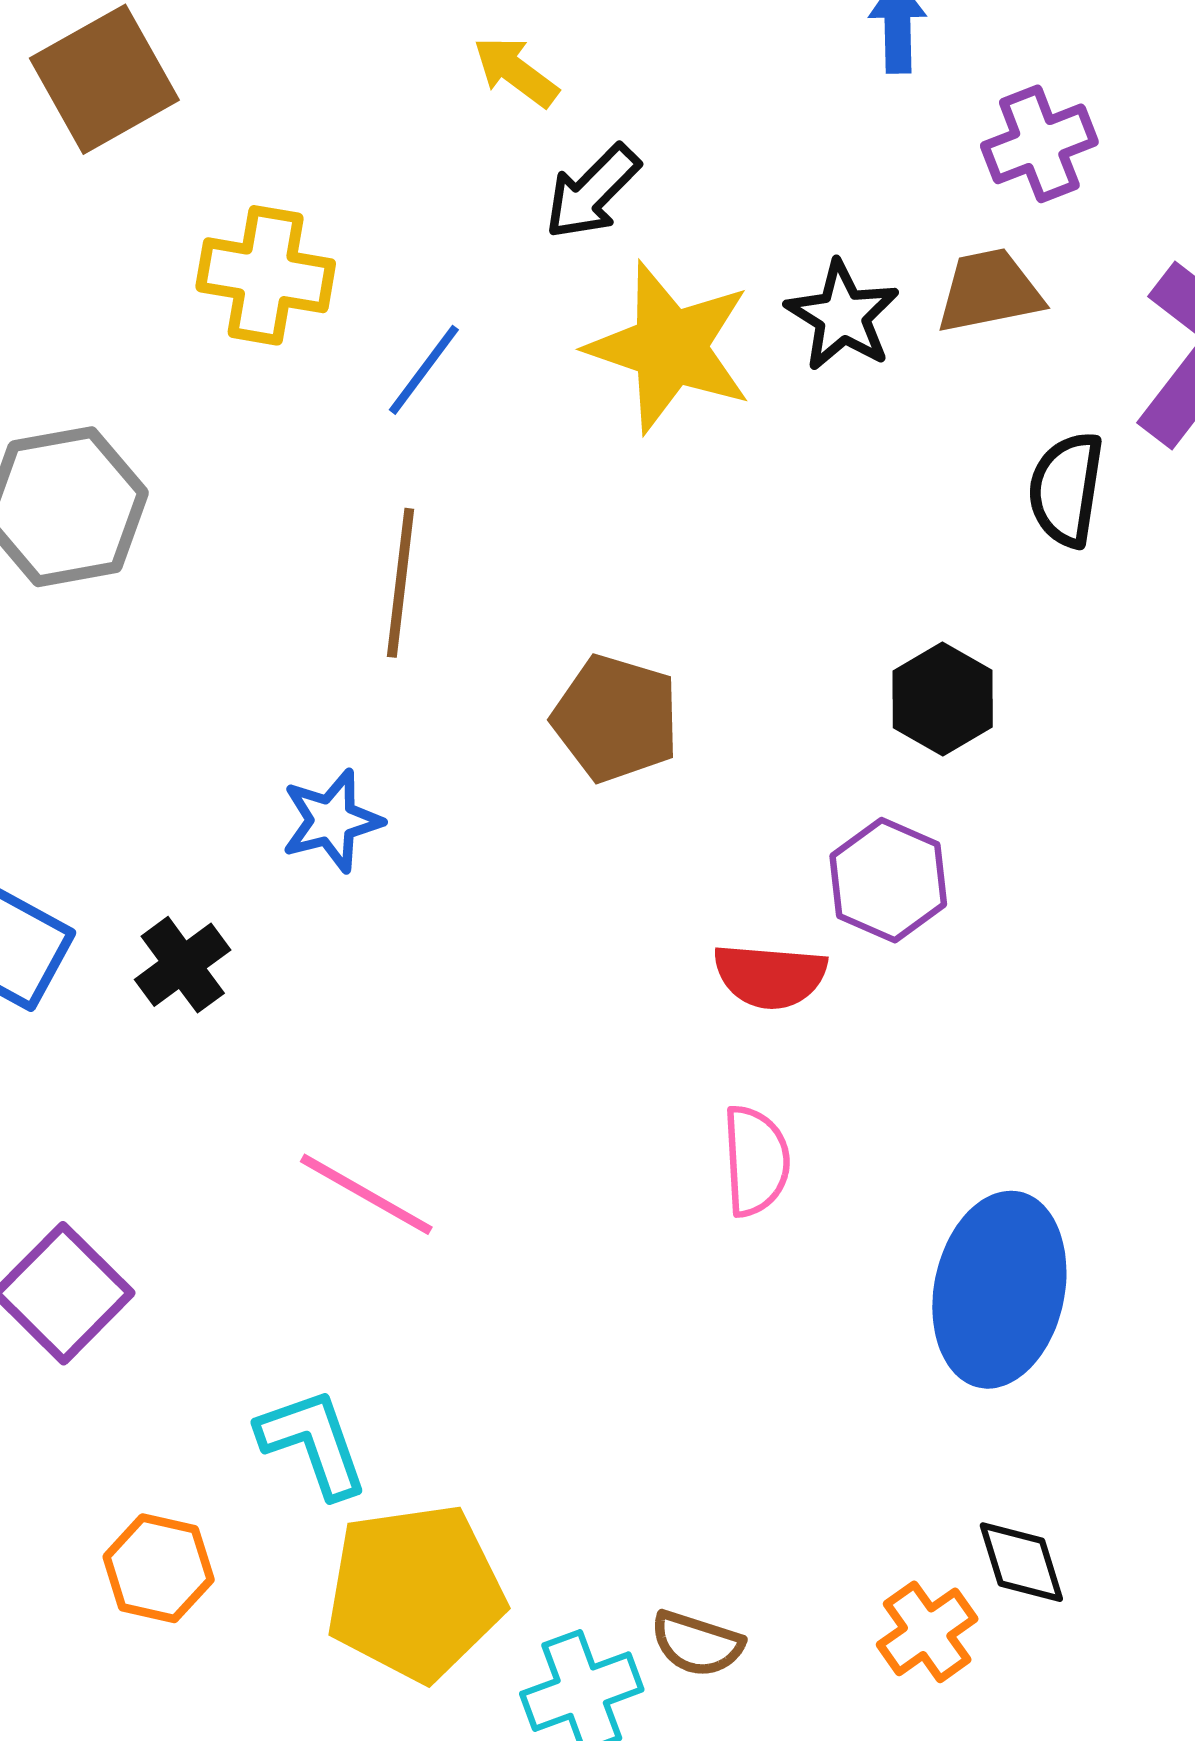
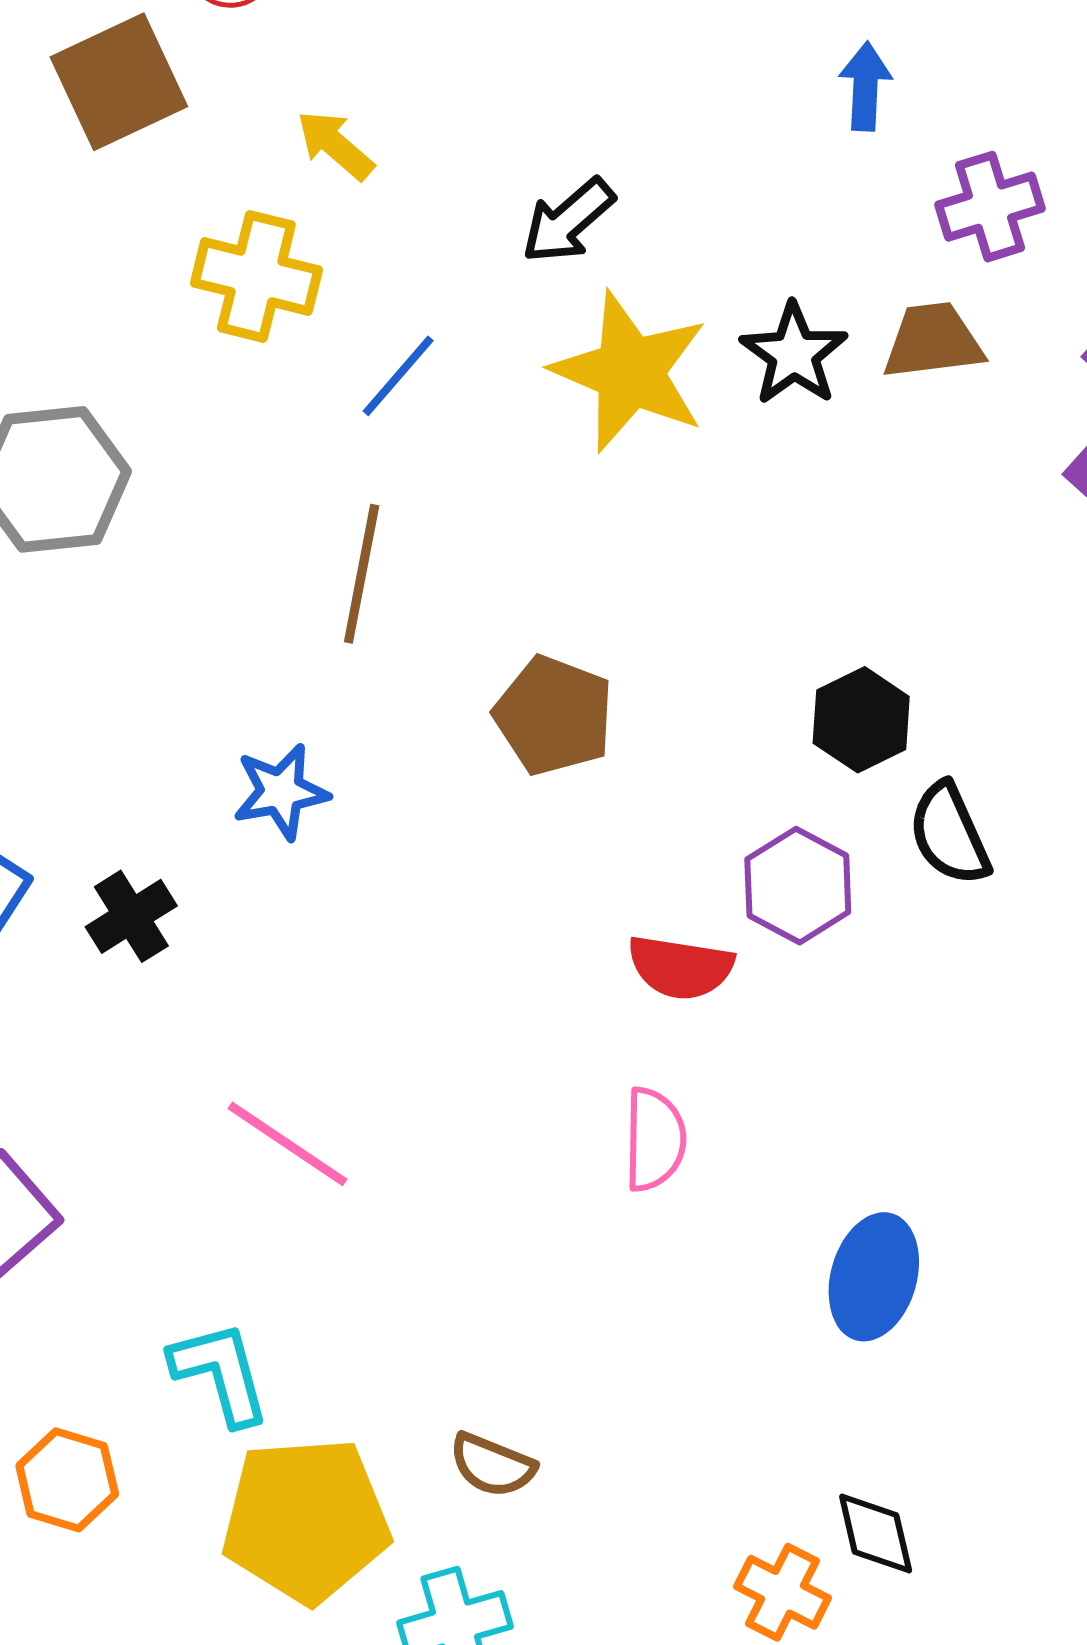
yellow arrow: (516, 72) -> (335, 145), moved
black semicircle: (1066, 489) -> (949, 834), moved, turned -37
blue ellipse: (999, 1290) -> (874, 1277), size x0.7
orange cross: (927, 1632) -> (783, 1592), turned -32
brown semicircle: (697, 1644) -> (492, 1465), moved

